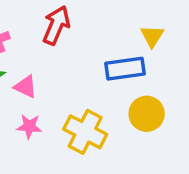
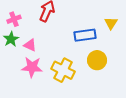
yellow triangle: (152, 36) -> (111, 23), moved
pink star: (29, 126) -> (32, 67), size x1.5

